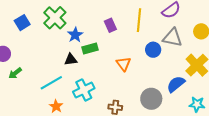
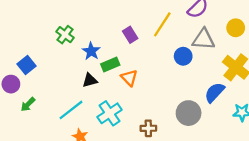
green cross: (55, 18) -> (65, 35), size x0.7
yellow line: (139, 20) -> (162, 24), turned 35
blue square: (22, 23) -> (27, 65), moved
orange triangle: (124, 64) -> (129, 78), moved

